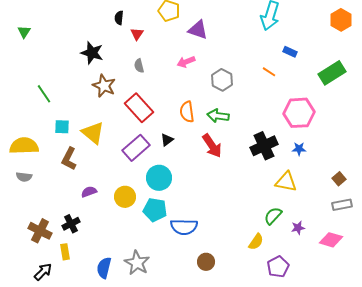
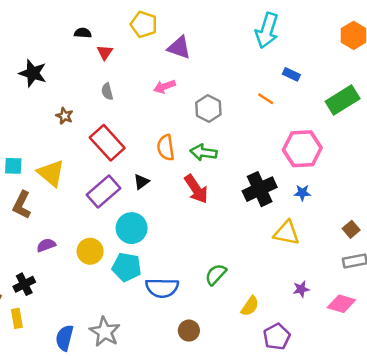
black semicircle: (119, 18) -> (83, 33), turned 88
black star: (92, 53) -> (33, 73), moved
brown star: (104, 86) -> (64, 116), size x0.6
green semicircle: (273, 216) -> (216, 274), moved

